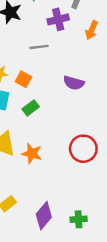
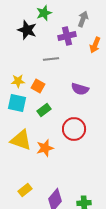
red circle: (83, 149) -> (74, 129), moved
orange star: (32, 153) -> (45, 148), turned -30

